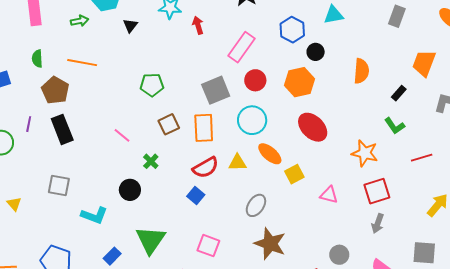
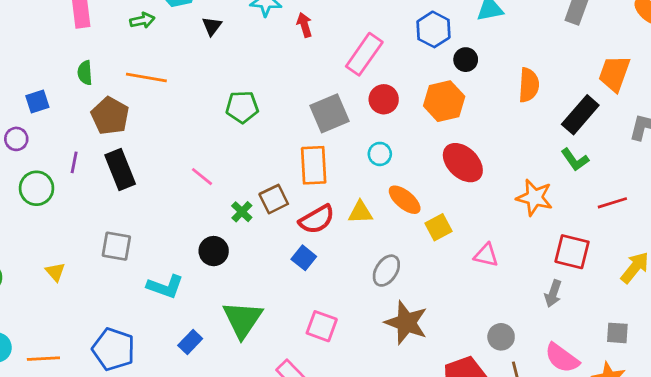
black rectangle: (399, 93) -> (580, 115), size x1.8
cyan circle: (252, 120) -> (380, 154), size x0.6
brown square: (169, 124) -> (274, 199), moved
red square: (377, 191) -> (572, 252), moved, turned 32
gray square: (424, 253) -> (617, 333), size x0.7

